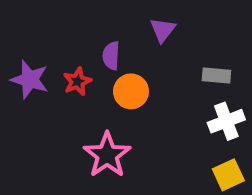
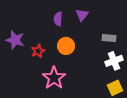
purple semicircle: (111, 56) -> (58, 19), moved
red star: (77, 81) -> (38, 51), moved

